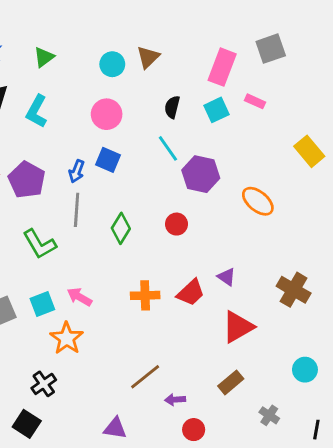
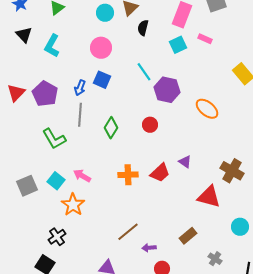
black semicircle: (172, 107) -> (143, 28), moved
cyan square: (42, 304) -> (56, 181), turned -30
red triangle: (238, 327) -> (209, 197), moved, turned 45

